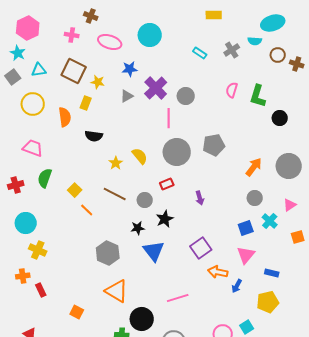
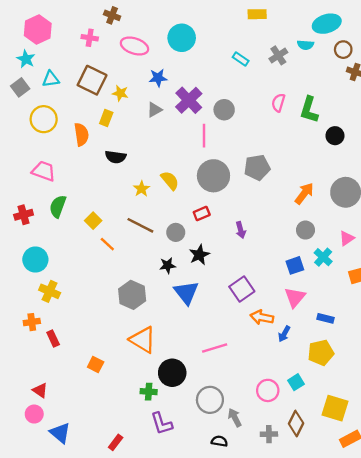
brown circle: (278, 55) -> (343, 50), moved

